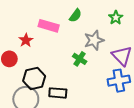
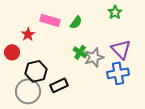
green semicircle: (75, 15) -> (76, 22), moved
gray star: (94, 40) -> (94, 57), moved
black rectangle: (58, 93) -> (59, 85), turned -30

